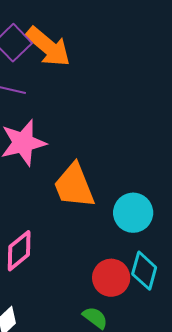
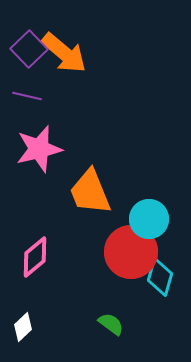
red circle: (111, 278) -> (131, 252), moved, size x1.4

